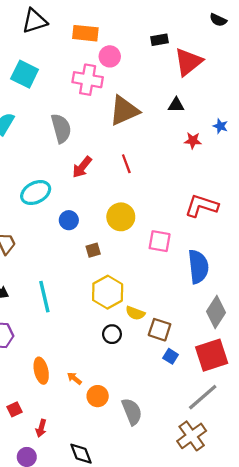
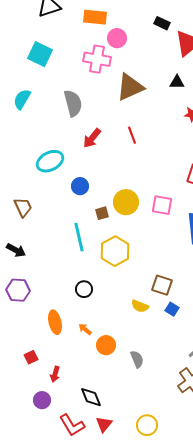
black rectangle: (160, 40) -> (162, 23), turned 35
yellow circle: (121, 217) -> (126, 202), moved
cyan line: (44, 297) -> (79, 237), moved
yellow semicircle: (135, 313) -> (140, 306), moved
black circle: (112, 334) -> (84, 289), moved
gray semicircle: (132, 412) -> (137, 359), size x0.7

